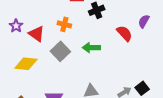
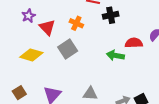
red semicircle: (124, 33) -> (134, 43), turned -60
green arrow: (91, 48) -> (115, 55), moved

